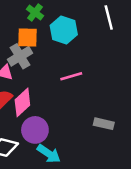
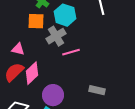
gray cross: (20, 56) -> (56, 36), moved
purple circle: (35, 130) -> (53, 95), moved

